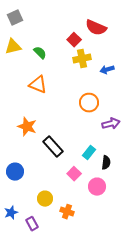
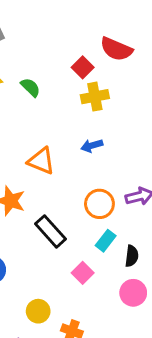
blue arrow: (107, 70) -> (92, 146), moved
orange triangle: (38, 85) -> (41, 161), moved
orange circle: (89, 103) -> (99, 204), moved
pink circle: (97, 187) -> (133, 293), moved

